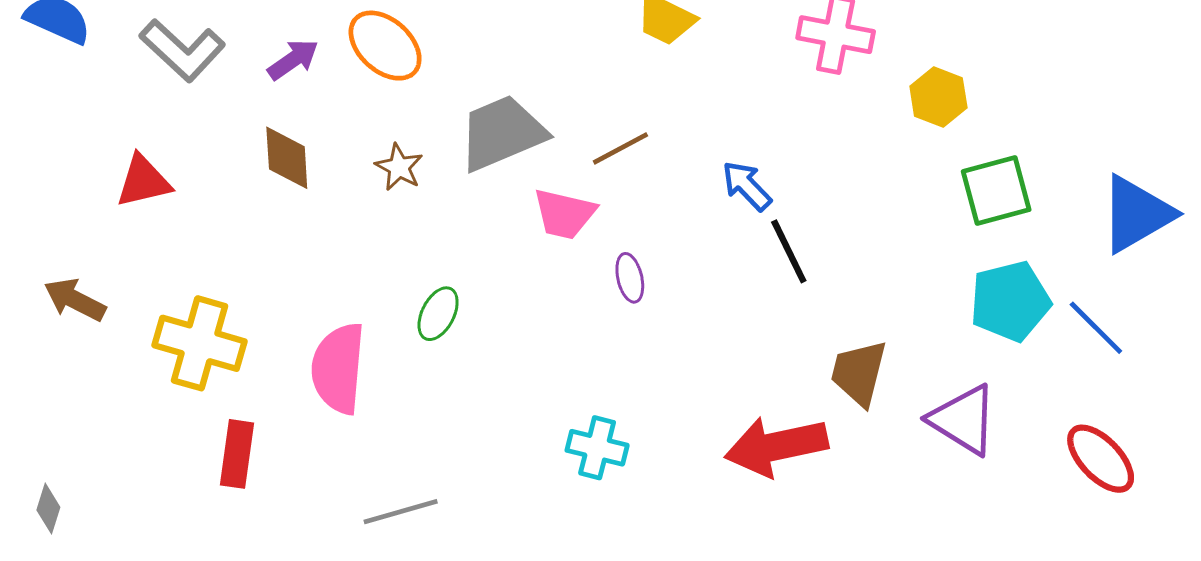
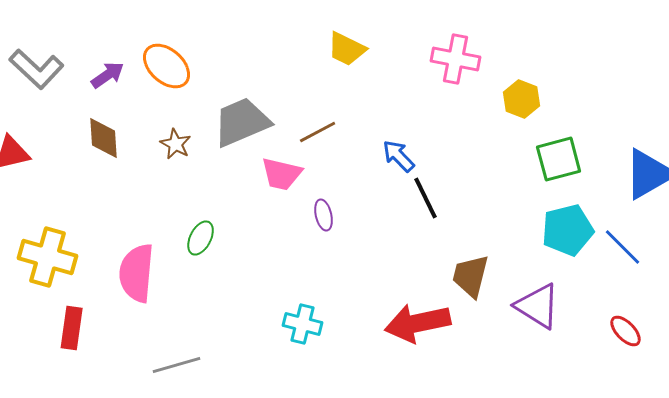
red ellipse: (1101, 459) -> (626, 331), size x0.7

